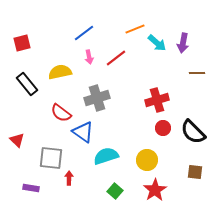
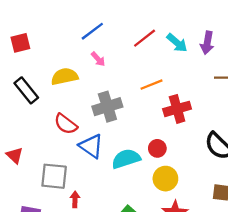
orange line: (135, 29) -> (152, 85), moved
pink arrow: (89, 57) -> (98, 59), turned -32
red line: (116, 58) -> (145, 38), moved
red circle: (163, 128) -> (157, 148), moved
cyan semicircle: (106, 156) -> (126, 159), moved

